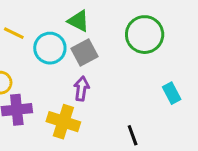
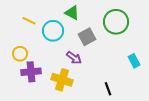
gray square: (84, 53) -> (87, 37), moved
purple arrow: (81, 89) -> (74, 58), turned 119

